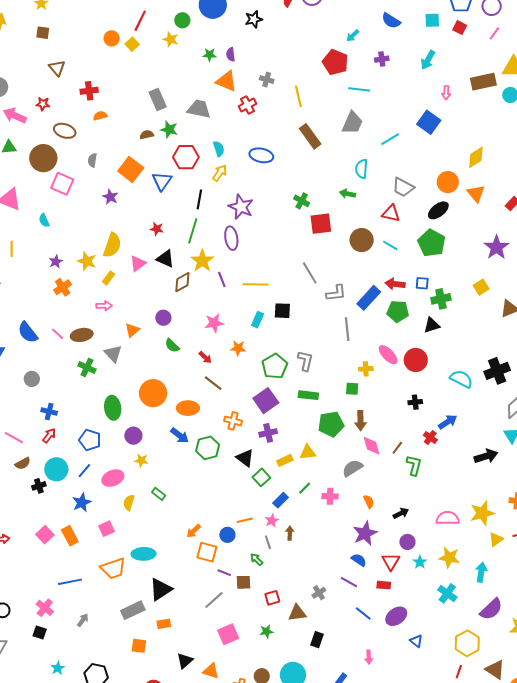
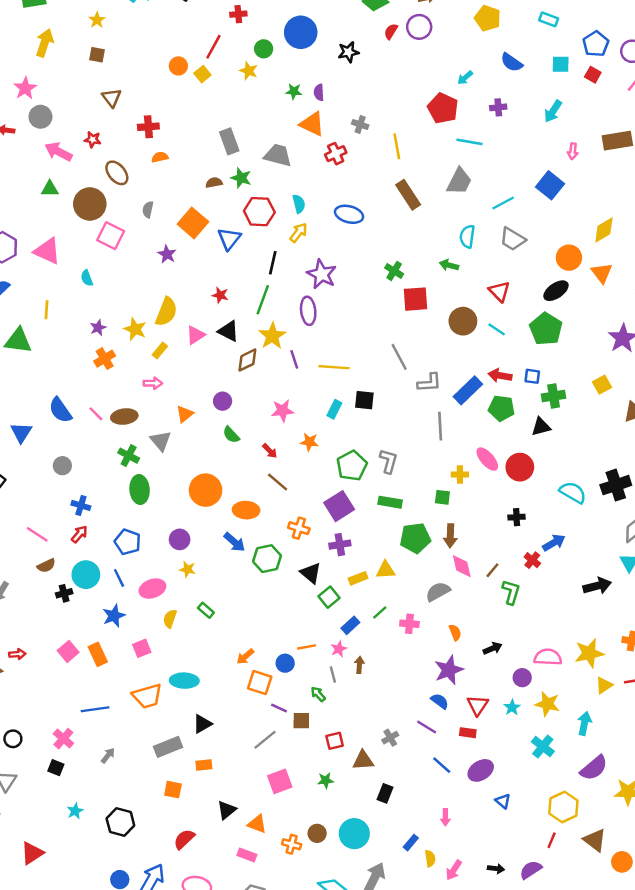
brown ellipse: (65, 131) -> (117, 173), turned 30
gray trapezoid: (403, 187) -> (513, 239), moved
red triangle: (391, 213) -> (499, 291), turned 30
green ellipse: (113, 408) -> (140, 489), moved
blue line: (84, 471) -> (119, 578), turned -70
purple circle: (407, 542) -> (522, 678), moved
black triangle: (161, 589) -> (202, 724), size x0.7

